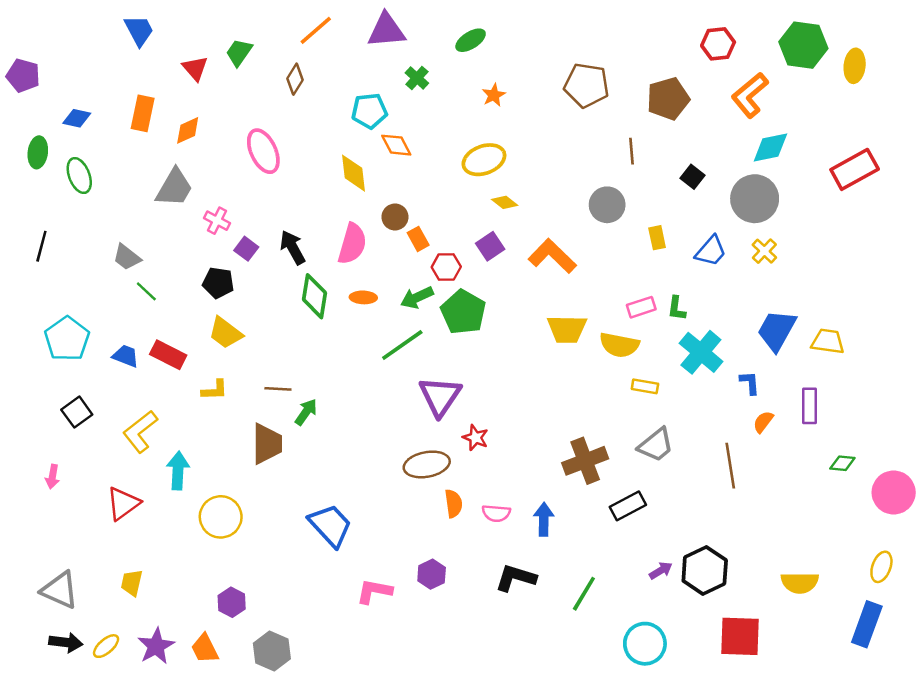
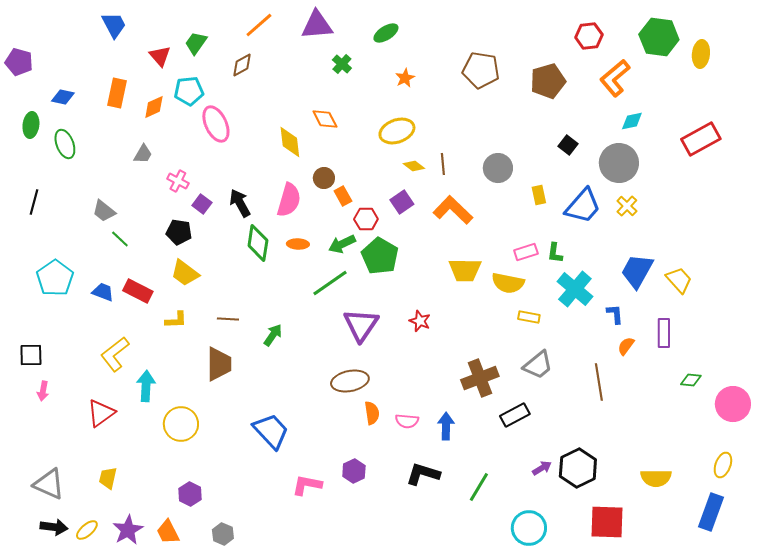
brown diamond: (295, 79) -> (242, 65), turned 30
cyan pentagon: (369, 111) -> (189, 91), moved
cyan diamond: (770, 147) -> (632, 121), size x0.7
brown line: (631, 151) -> (443, 164), moved
gray trapezoid: (174, 188) -> (143, 154), size x0.6
blue trapezoid: (711, 251) -> (583, 206), size x1.4
yellow trapezoid: (828, 341) -> (679, 280), turned 40
black square: (77, 412) -> (31, 355), moved, turned 35
green arrow: (306, 412) -> (273, 335), moved
red star: (475, 438) -> (420, 321), moved
gray hexagon: (272, 651) -> (223, 534), size x0.7

